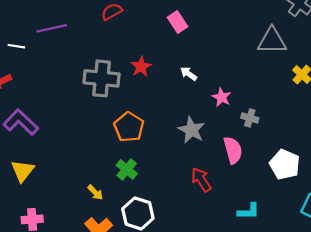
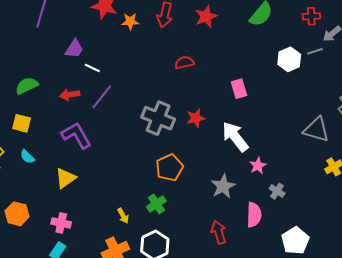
purple line: (52, 28) -> (102, 97), moved, turned -56
white arrow: (189, 74) -> (235, 137), size x2.0

